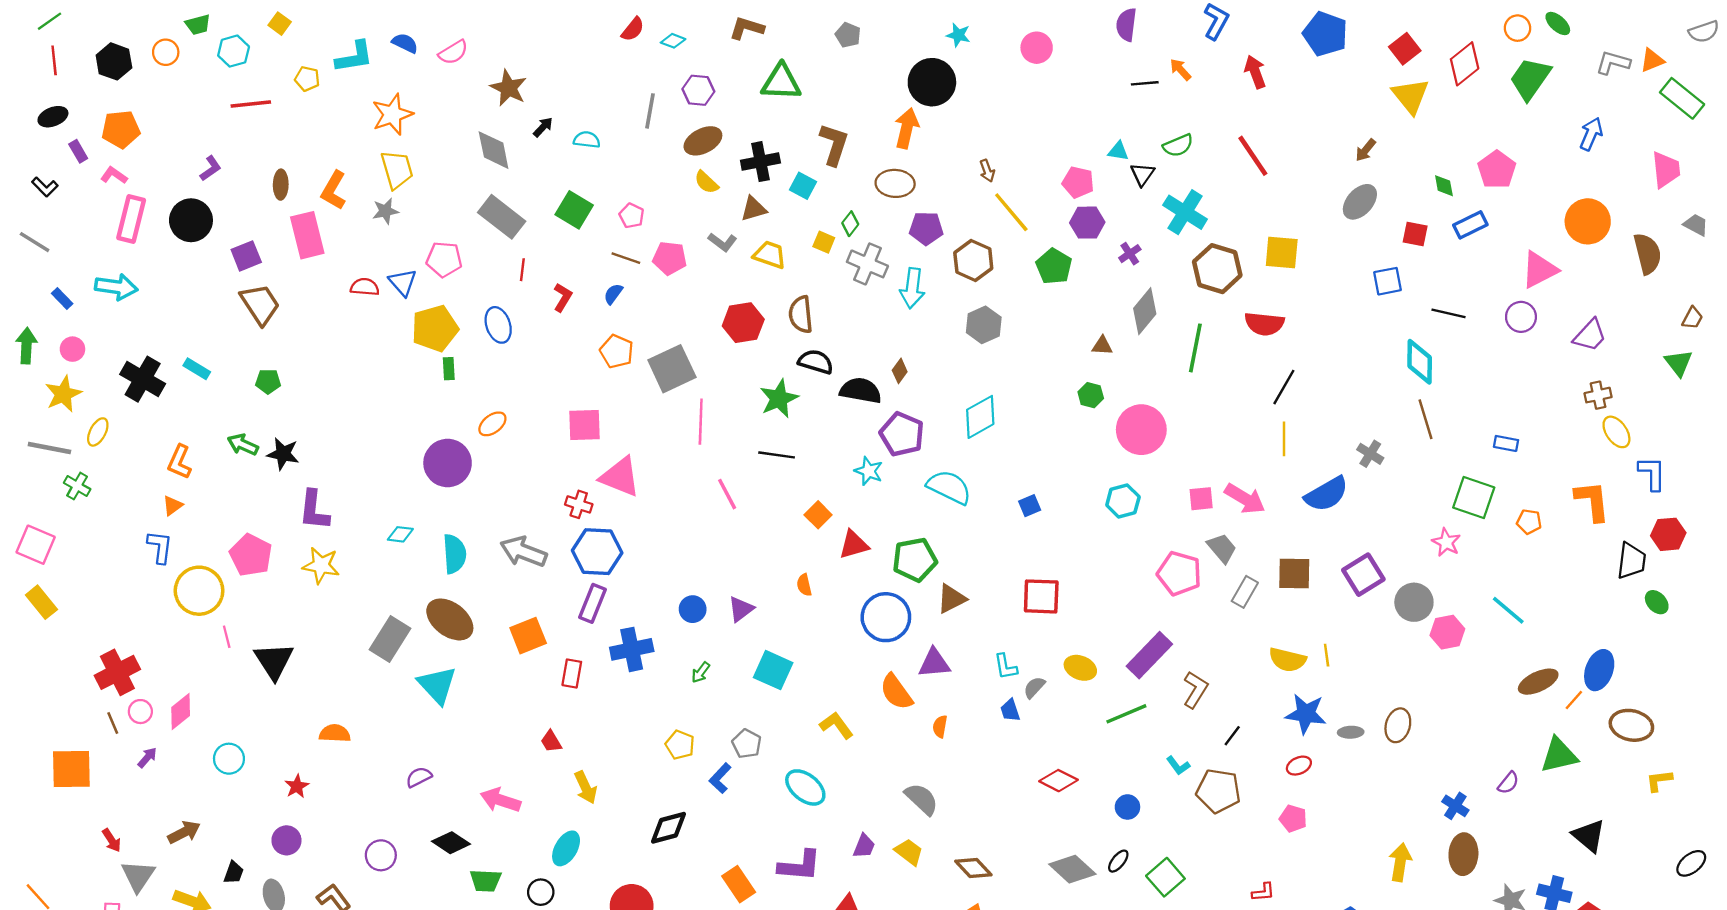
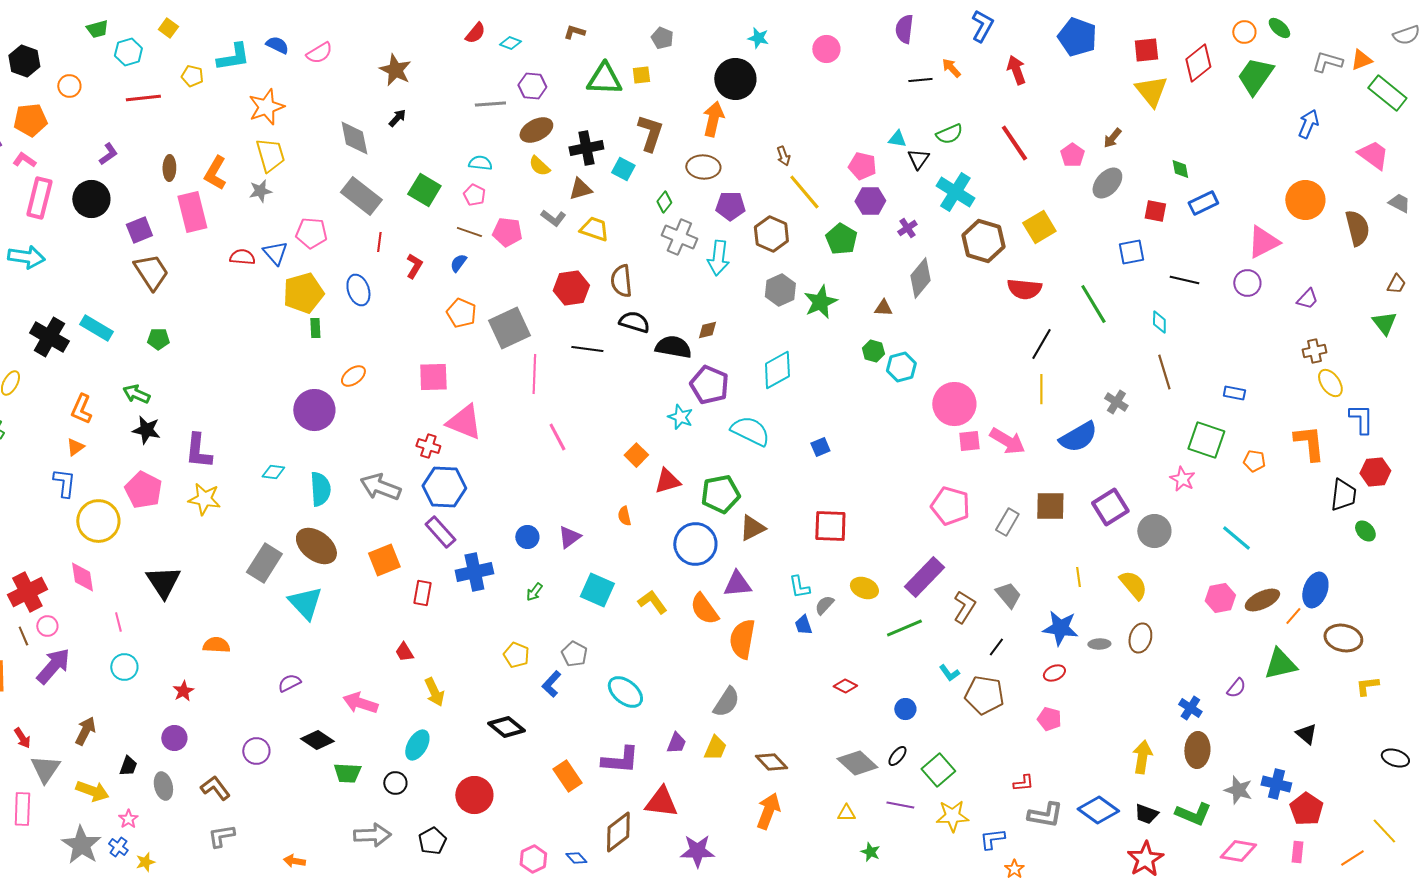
brown L-shape: (747, 28) -> (574, 32), size x0.7
red square: (1405, 49) -> (1146, 50), turned 32
orange circle: (166, 52) -> (69, 86), moved
brown star: (509, 88) -> (395, 70), moved
gray line: (650, 111) -> (490, 104), turned 76
cyan semicircle: (587, 140) -> (480, 163), moved
pink pentagon: (1497, 170) -> (1072, 155), moved, size x0.7
pink trapezoid: (1666, 170) -> (1373, 155), turned -48
yellow square: (824, 242) -> (641, 75), moved, turned -30
yellow square: (1282, 252) -> (1039, 227), turned -36
purple trapezoid: (1590, 335) -> (1307, 299), size x0.7
green line: (1195, 348) -> (1093, 304), moved, turned -42
cyan diamond: (1420, 362) -> (1159, 322), size x0.6
cyan rectangle: (197, 369) -> (96, 328), size x1.4
brown diamond: (900, 371) -> (707, 330), turned 40
green star: (779, 399) -> (820, 302), moved
pink circle: (1141, 430) -> (954, 404), moved
black star: (283, 454) -> (146, 430), moved
black line: (777, 455) -> (587, 349), moved
cyan hexagon: (1123, 501) -> (901, 367), moved
gray trapezoid: (1222, 548) -> (1008, 595), moved
purple rectangle: (593, 603) -> (440, 532), turned -64
pink hexagon: (1447, 632) -> (1220, 598), moved
pink line: (227, 637) -> (118, 622), moved
yellow semicircle: (1287, 660) -> (1133, 585), moved, turned -144
pink diamond: (181, 712) -> (82, 577), moved, turned -60
yellow L-shape: (836, 725) -> (652, 602), moved
orange semicircle: (940, 726) -> (742, 639), size x2.0
purple arrow: (147, 758) -> (53, 666), size x2.0
red diamond: (1058, 781) -> (845, 686), size x0.7
gray semicircle: (922, 799) -> (726, 702), turned 80
black diamond: (668, 828) -> (506, 727), turned 54
brown arrow: (184, 832) -> (85, 731), turned -36
black triangle: (1589, 836) -> (1306, 734), size x0.7
yellow trapezoid: (909, 852) -> (715, 748), turned 76
black ellipse: (1691, 863) -> (1395, 758), turned 56

